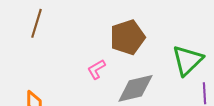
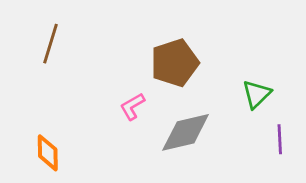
green triangle: (187, 60) -> (257, 94), size x0.7

